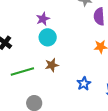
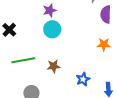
brown star: (52, 65) -> (54, 66), moved

